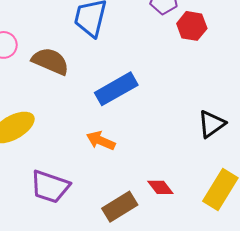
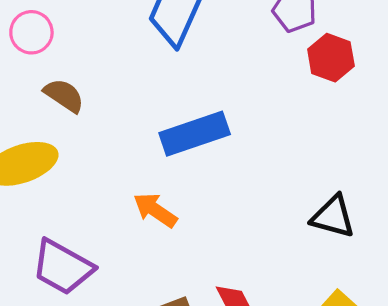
brown semicircle: (50, 61) -> (64, 95), moved, size x0.7
black triangle: (212, 124) -> (333, 217), turned 40

